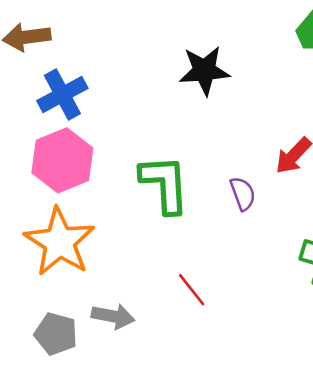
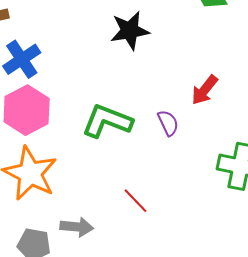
green L-shape: (165, 184) -> (107, 121), turned -60

